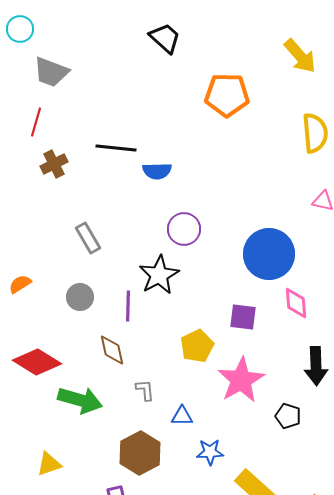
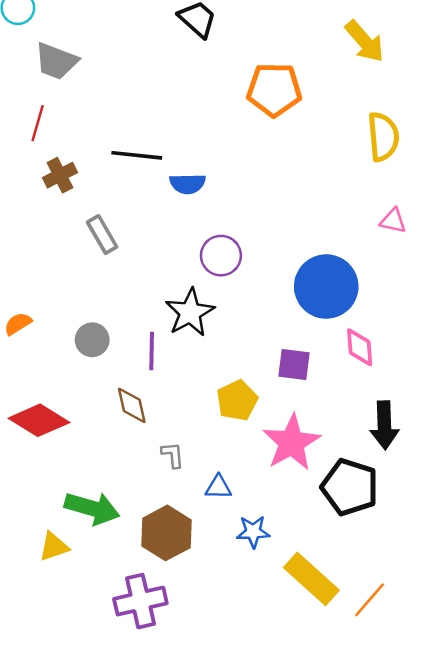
gray rectangle: (88, 238) -> (102, 235), moved
green arrow: (80, 400) -> (92, 508), moved
black pentagon: (288, 416) -> (350, 487), size x1.8

